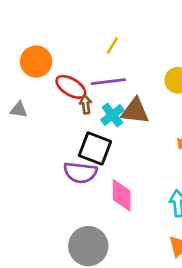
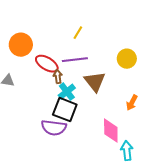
brown triangle: (135, 111) -> (95, 82), turned 45
cyan cross: (112, 115) -> (67, 92), moved
pink diamond: (122, 195) -> (111, 131), moved

